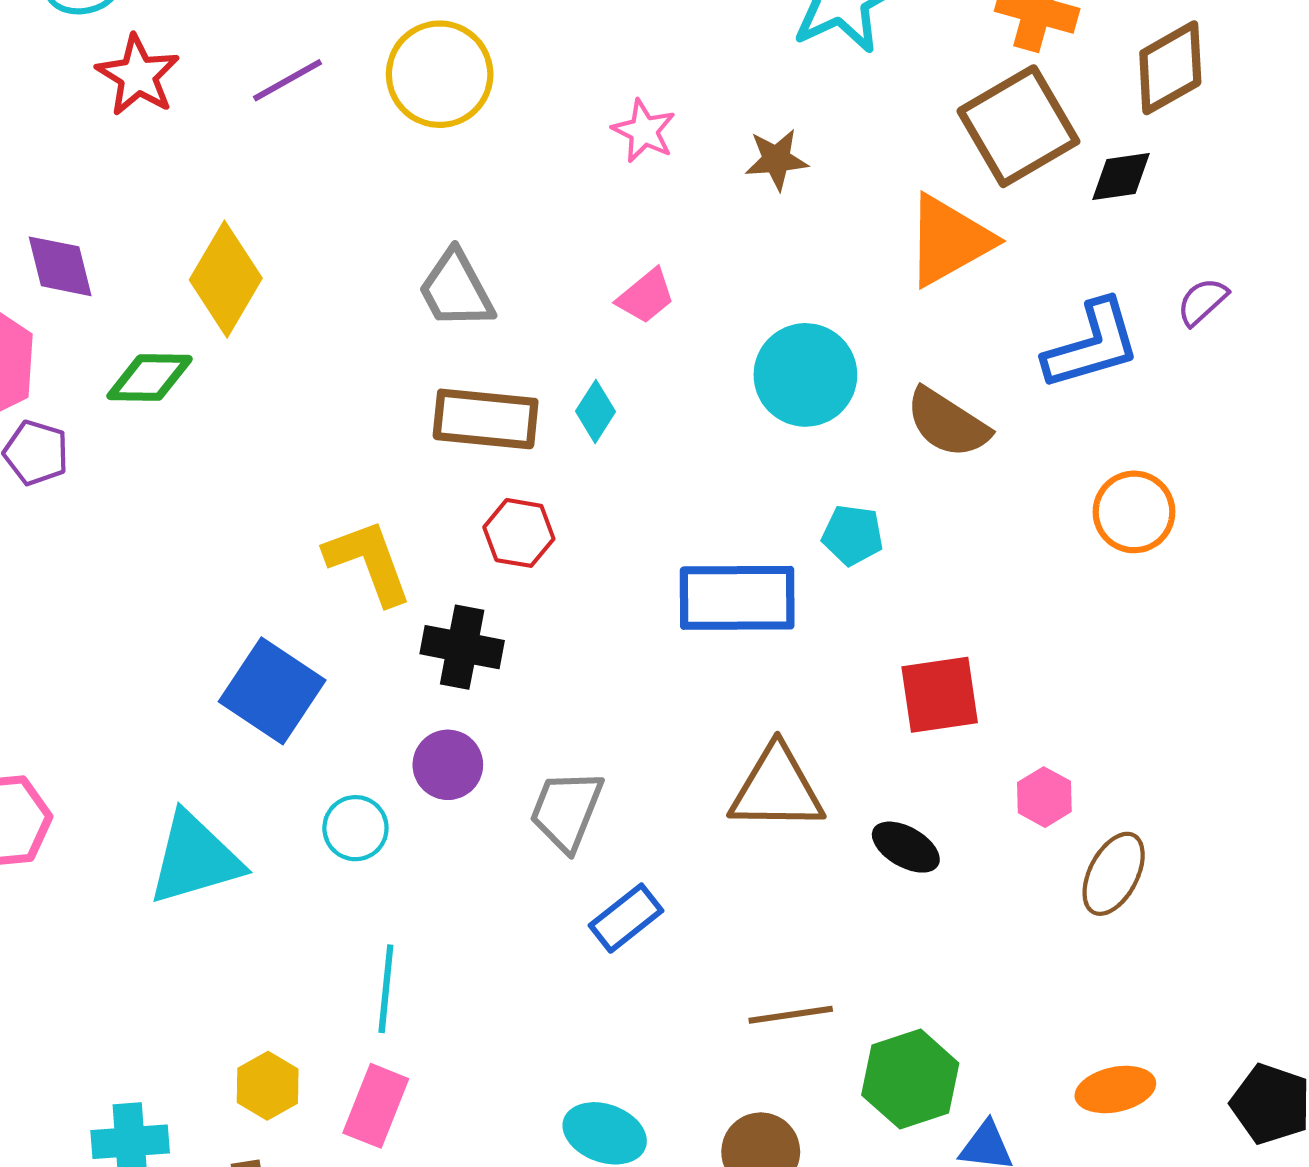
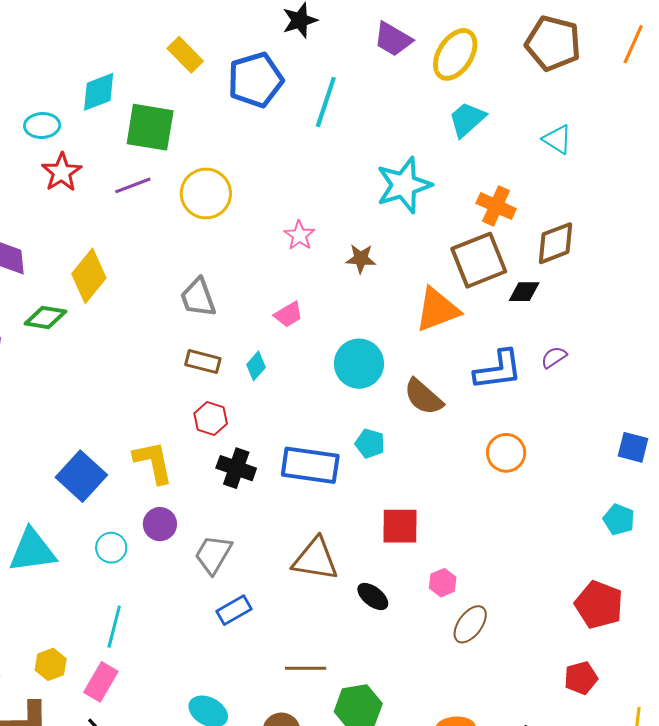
brown rectangle: (486, 419) -> (203, 362), size x0.7
yellow L-shape: (368, 562) -> (153, 462), moved
black cross: (462, 647) -> (236, 468), moved

